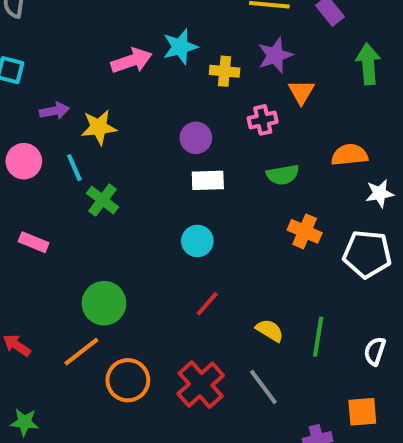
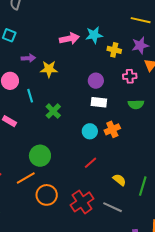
cyan line: (74, 168) -> (30, 96), moved
green cross: (103, 200) -> (53, 111), moved
orange cross: (305, 231) -> (112, 129), moved, turned 35
gray line: (263, 387) -> (113, 207), turned -36

